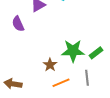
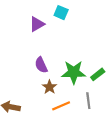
purple semicircle: (18, 24) -> (41, 65), moved

